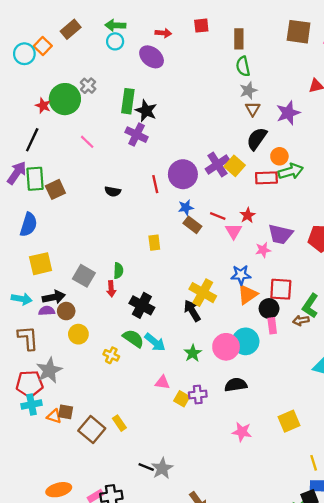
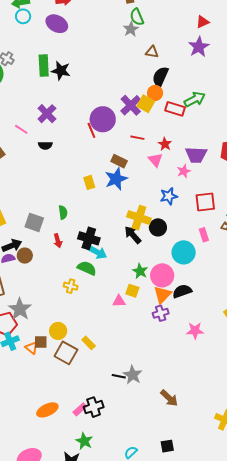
gray star: (248, 90) -> (131, 29), moved
brown triangle: (253, 109) -> (152, 52), turned -40
purple star: (288, 113) -> (199, 47), moved
purple cross: (137, 135) -> (47, 114), moved, turned 30
pink line: (87, 142) -> (21, 129), moved
orange circle: (279, 156) -> (155, 93), moved
red rectangle: (266, 178) -> (175, 109), turned 30
red line: (155, 184) -> (91, 130), moved
blue star: (186, 208) -> (116, 179), moved, size x1.6
red line: (218, 216) -> (137, 138), moved
red arrow: (111, 289) -> (58, 241), moved
orange triangle: (247, 294) -> (162, 295), moved
black circle: (269, 309) -> (158, 227), moved
yellow circle: (78, 334) -> (58, 331), moved
cyan arrow: (155, 342) -> (97, 252), moved
pink circle: (226, 347) -> (162, 275), moved
purple cross: (198, 394) -> (161, 313), moved
yellow square: (182, 399) -> (132, 291), moved
orange triangle: (54, 416) -> (32, 348), turned 32

